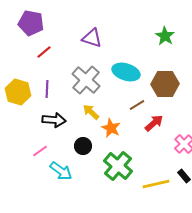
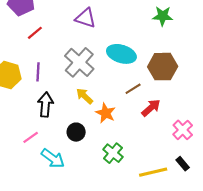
green star: (165, 36) -> (163, 16), turned -30
black arrow: (54, 120) -> (45, 105), turned -90
green cross: (118, 166) -> (113, 153), size x0.7

